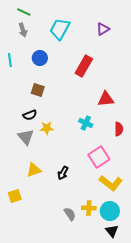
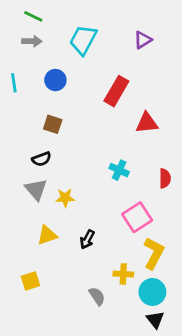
gray arrow: (23, 30) -> (32, 41), turned -72
red triangle: (106, 99) -> (147, 123), moved
yellow star: (47, 128) -> (65, 198), moved
yellow L-shape: (111, 183) -> (154, 253), turned -100
yellow square: (15, 196) -> (30, 281), moved
yellow cross: (89, 208) -> (123, 274), moved

